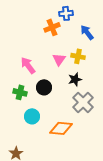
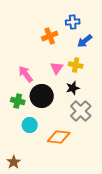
blue cross: (66, 13) -> (73, 22), moved
blue arrow: (87, 32) -> (85, 41), turned -91
black circle: (44, 87) -> (42, 96), size x1.5

